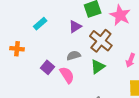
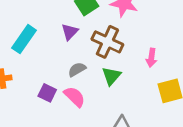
cyan rectangle: (40, 24) -> (24, 39), size x1.5

